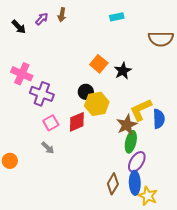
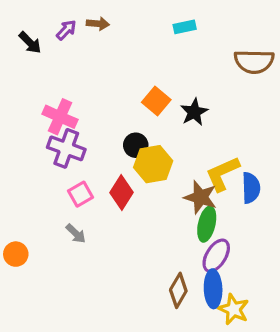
brown arrow: (62, 15) -> (98, 24), turned -96
pink cross: (22, 74) -> (60, 117), moved
red diamond: (77, 122) -> (122, 193), turned -35
brown star: (127, 125) -> (200, 197), turned -30

